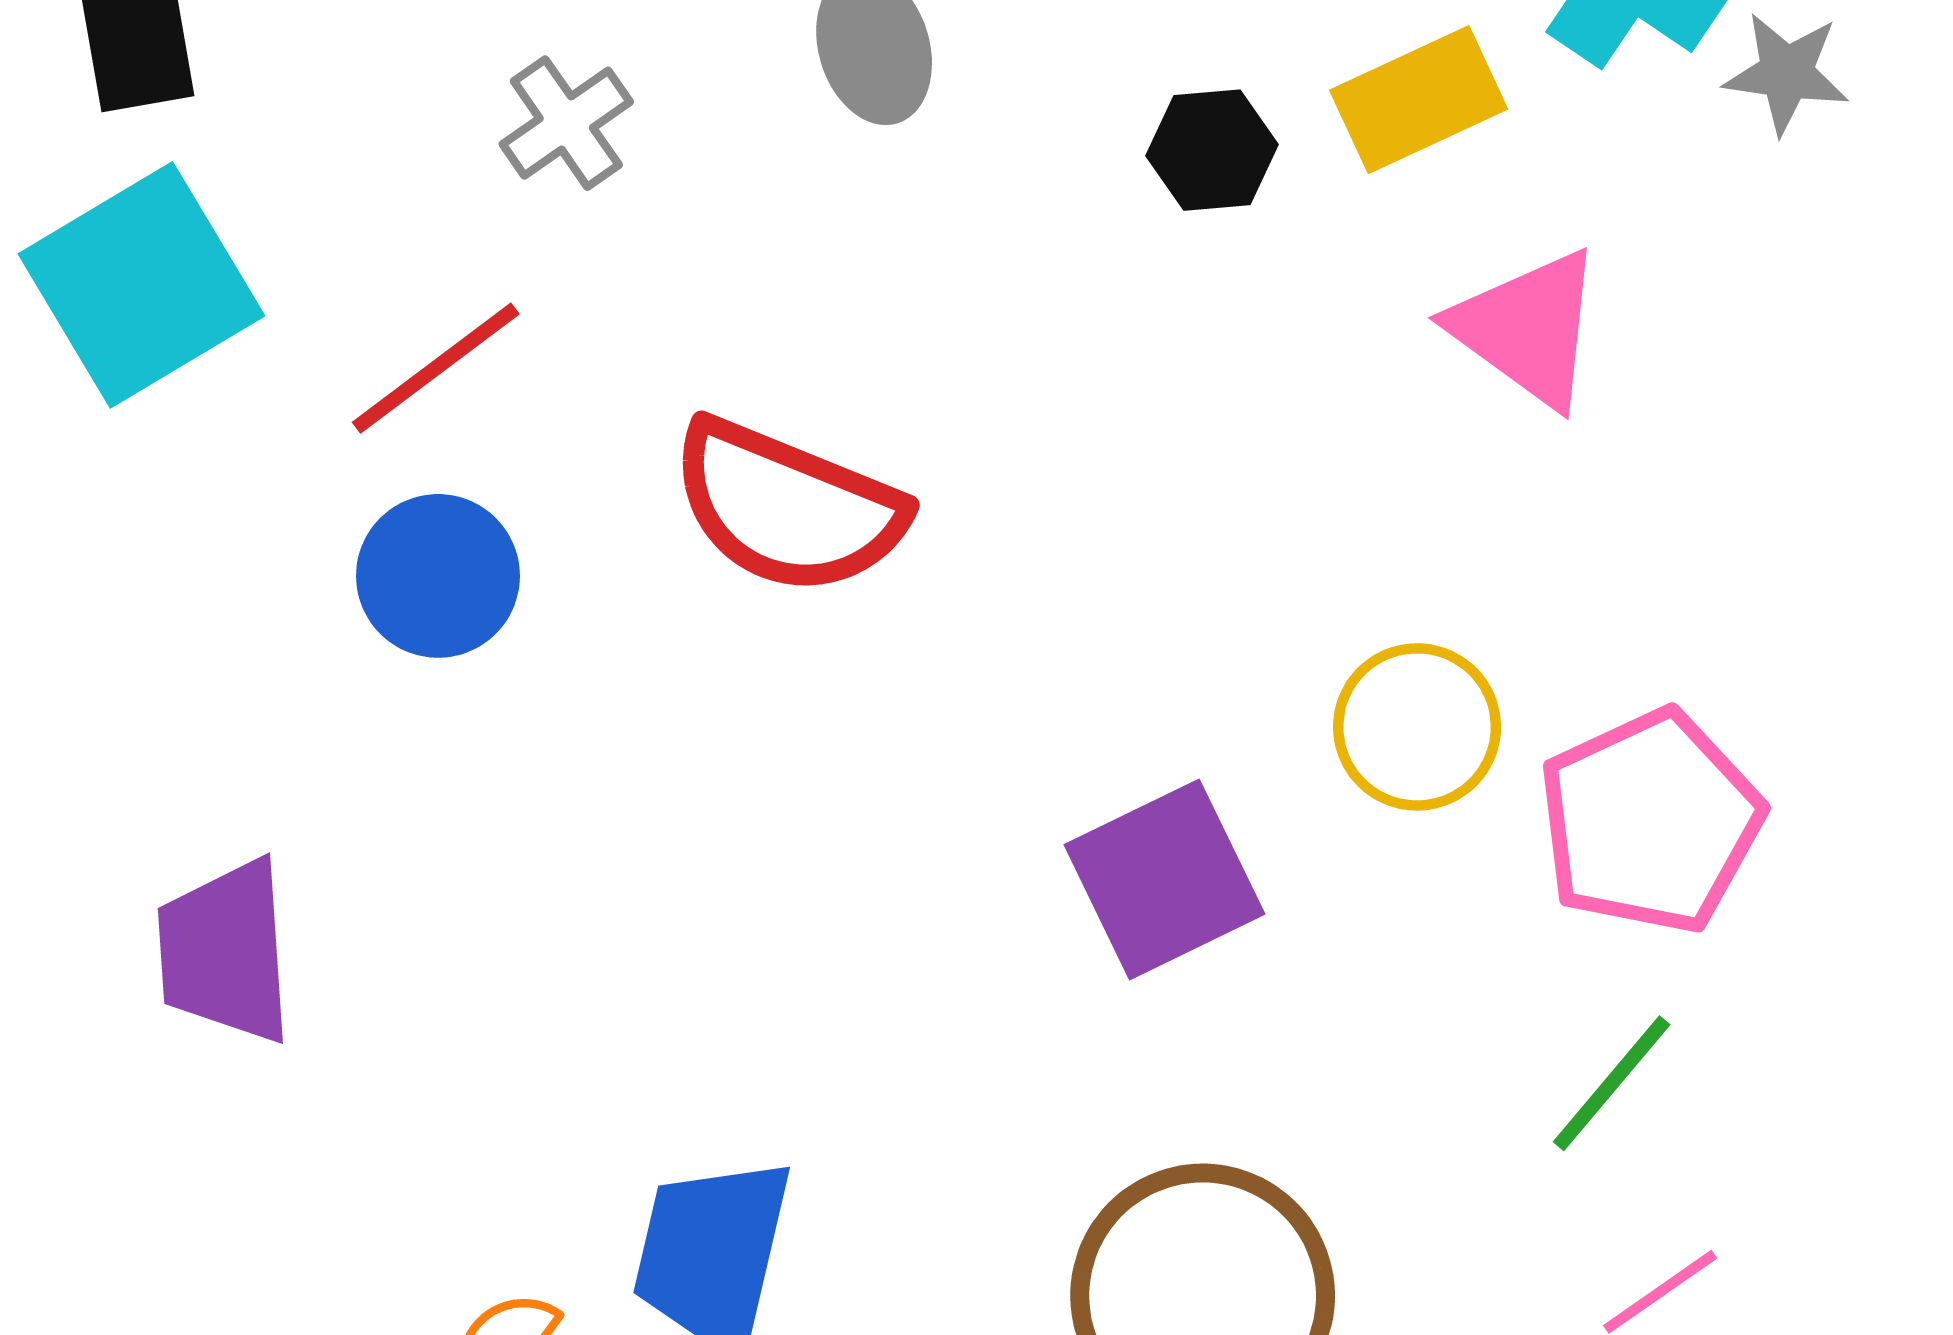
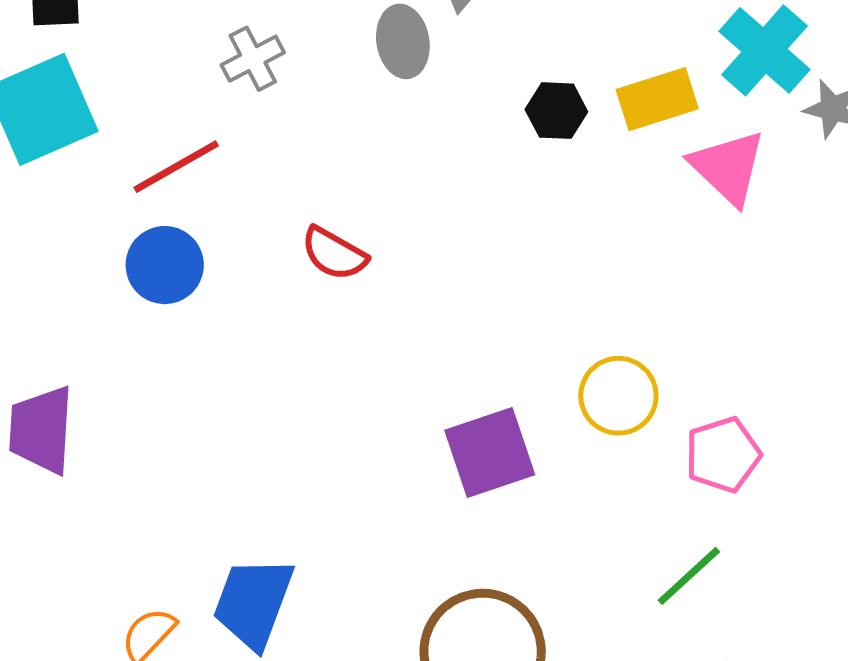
pink triangle: (1528, 328) -> (728, 167), moved
red semicircle: (788, 507) -> (334, 254), size x0.6
pink pentagon: (1650, 822) -> (723, 455), size x0.7

